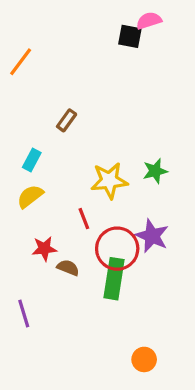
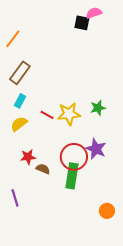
brown rectangle: (67, 120) -> (20, 73), moved, size x1.6
red line: (84, 219) -> (47, 115), moved, turned -40
orange circle: (144, 359) -> (107, 211), moved

